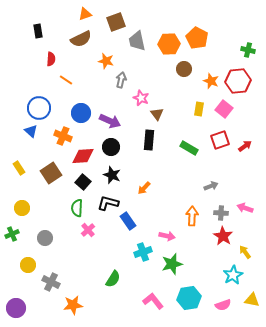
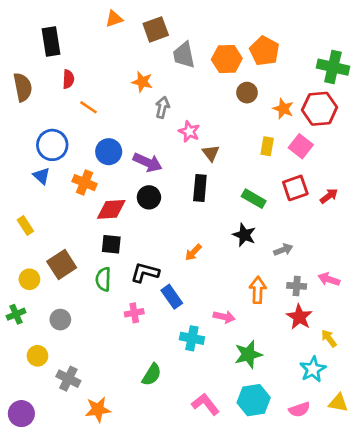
black rectangle: (38, 31) -> (51, 42), size x1.5
brown semicircle: (81, 39) -> (23, 87), moved, turned -75
green cross: (248, 50) -> (333, 67), size x1.6
brown square: (51, 173) -> (62, 264), moved
black star: (112, 175) -> (244, 235), moved
black square: (83, 182) -> (111, 244), turned -35
pink cross: (88, 230) -> (134, 313), moved, turned 32
cyan cross: (143, 252) -> (192, 338), turned 30
green star: (172, 264) -> (248, 354), moved

